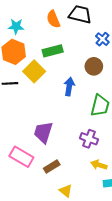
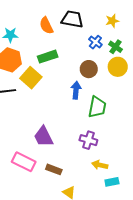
blue arrow: (69, 87) -> (76, 90), moved
purple trapezoid: (43, 132) -> (43, 137), turned -40
brown rectangle: (52, 167) -> (54, 169), turned 56

